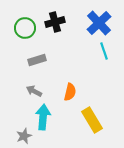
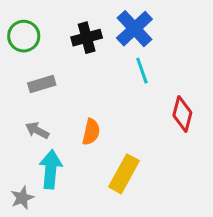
black cross: (55, 22) -> (87, 38), moved
yellow rectangle: (92, 120) -> (124, 174), turned 60

